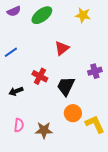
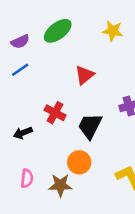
purple semicircle: (14, 11) -> (20, 42), moved
blue line: (11, 52) -> (20, 70), moved
orange circle: (73, 113) -> (79, 162), moved

